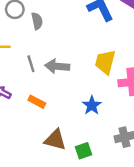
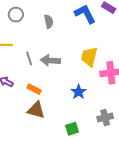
gray semicircle: (37, 21) -> (49, 21), moved
brown triangle: (55, 140) -> (36, 110), moved

